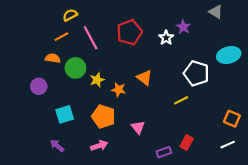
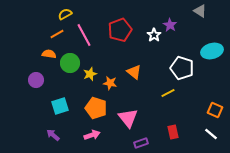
pink triangle: (138, 127) -> (128, 118), size x1.5
red rectangle: (187, 142) -> (173, 132), turned -40
white line: (228, 145) -> (211, 134), turned 64
purple rectangle: (164, 152) -> (141, 143), moved

